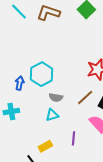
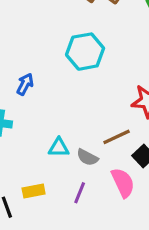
cyan hexagon: (42, 74) -> (85, 52), moved
gray semicircle: (56, 97) -> (87, 157), moved

